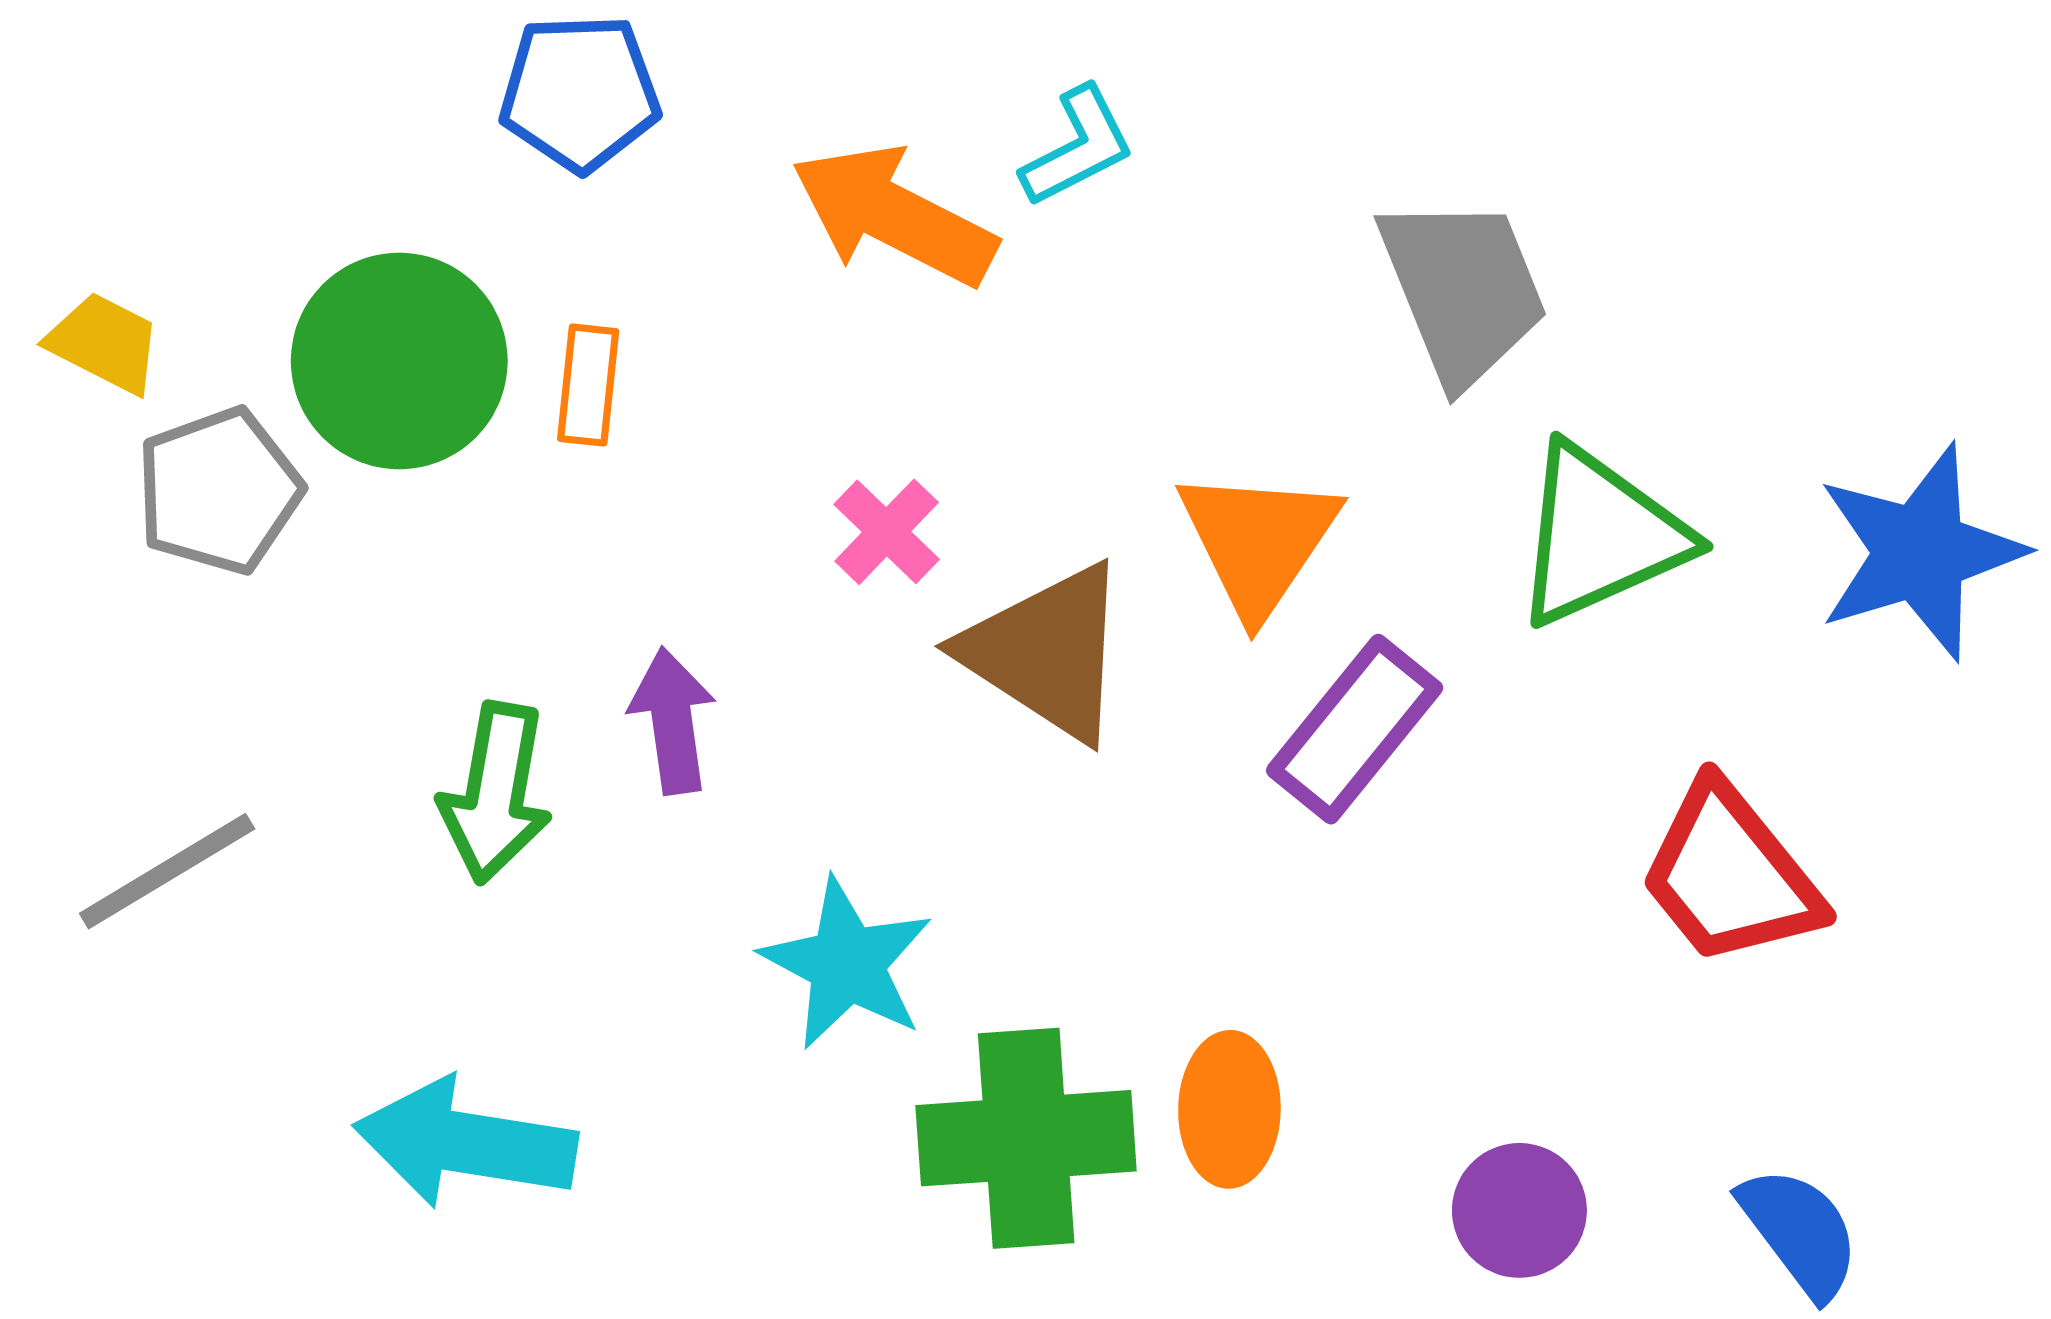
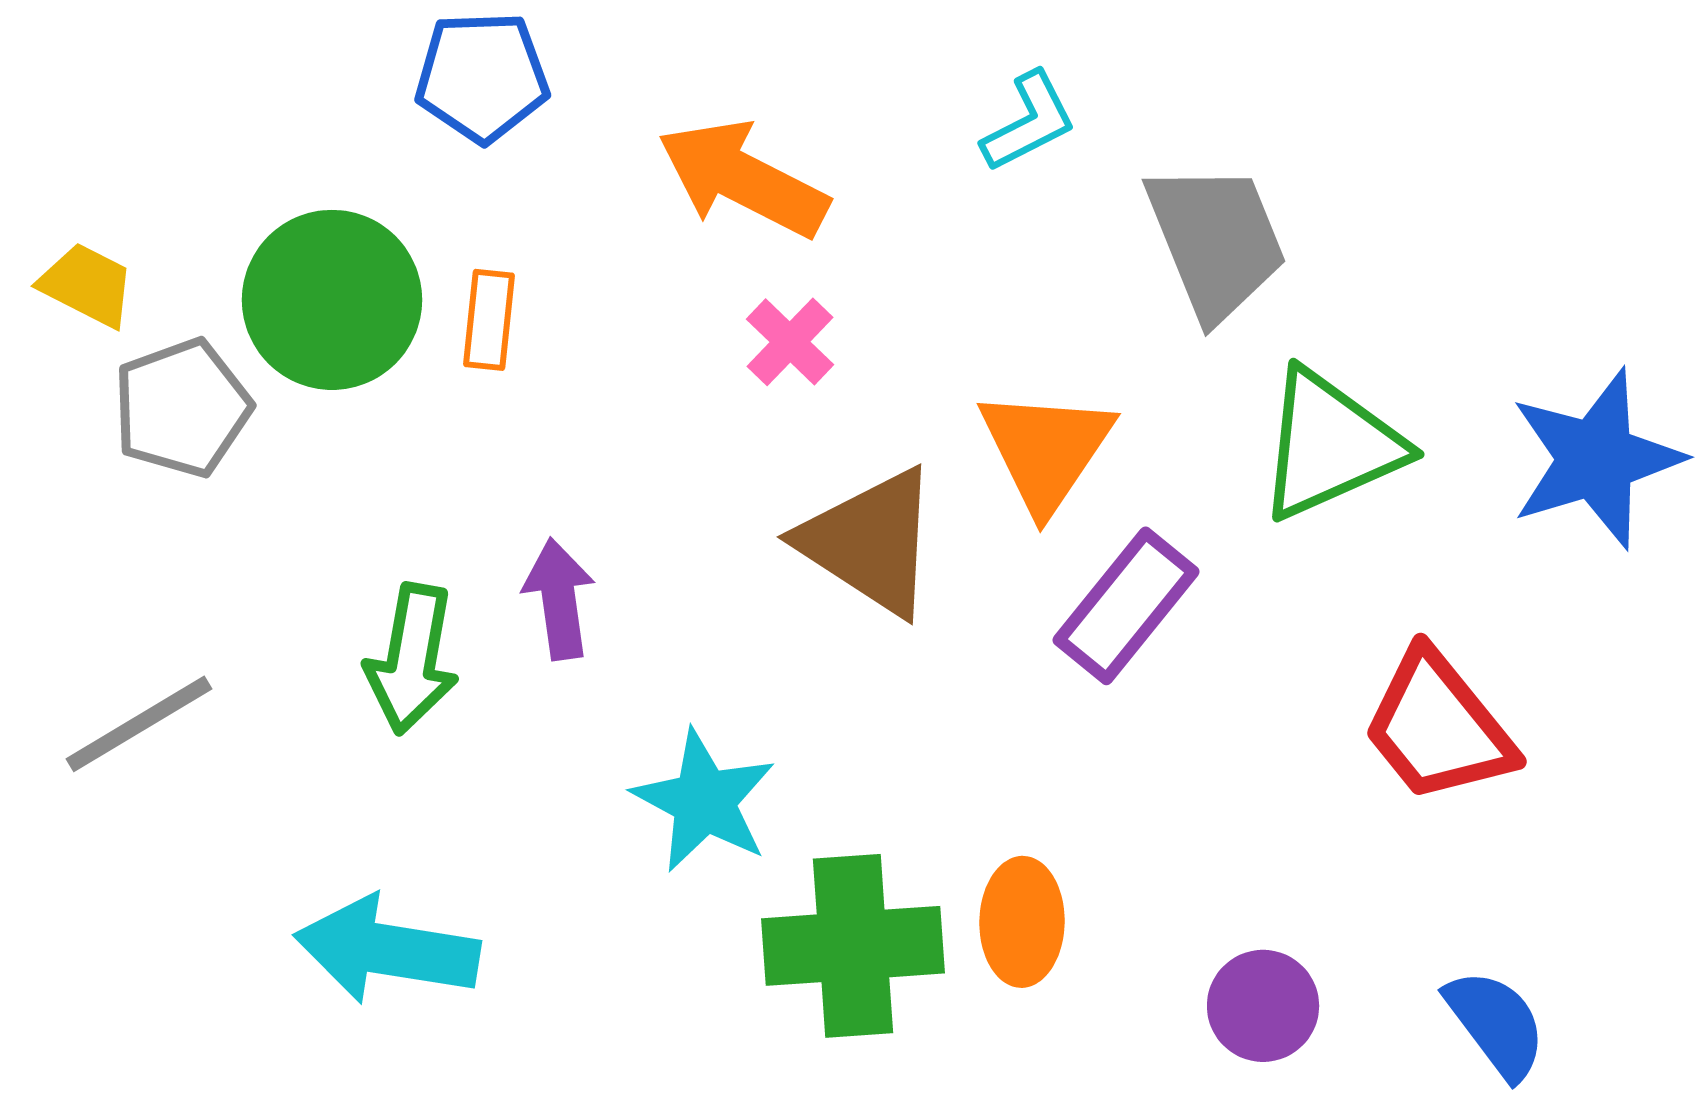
cyan L-shape: (1078, 147) -> (1029, 122), moved
pink cross: (887, 532) -> (790, 342), moved

